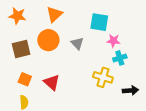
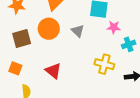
cyan cross: (120, 58) -> (129, 44), moved
orange square: (25, 79) -> (15, 68), moved

